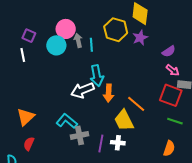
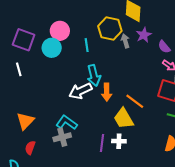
purple square: (29, 36) -> (24, 40), size x1.6
purple star: (140, 38) -> (144, 35), moved
gray arrow: (78, 40) -> (125, 41), moved
purple semicircle: (169, 51) -> (164, 47), turned 88
white line: (23, 55) -> (19, 69), moved
gray cross: (79, 135) -> (62, 137), moved

